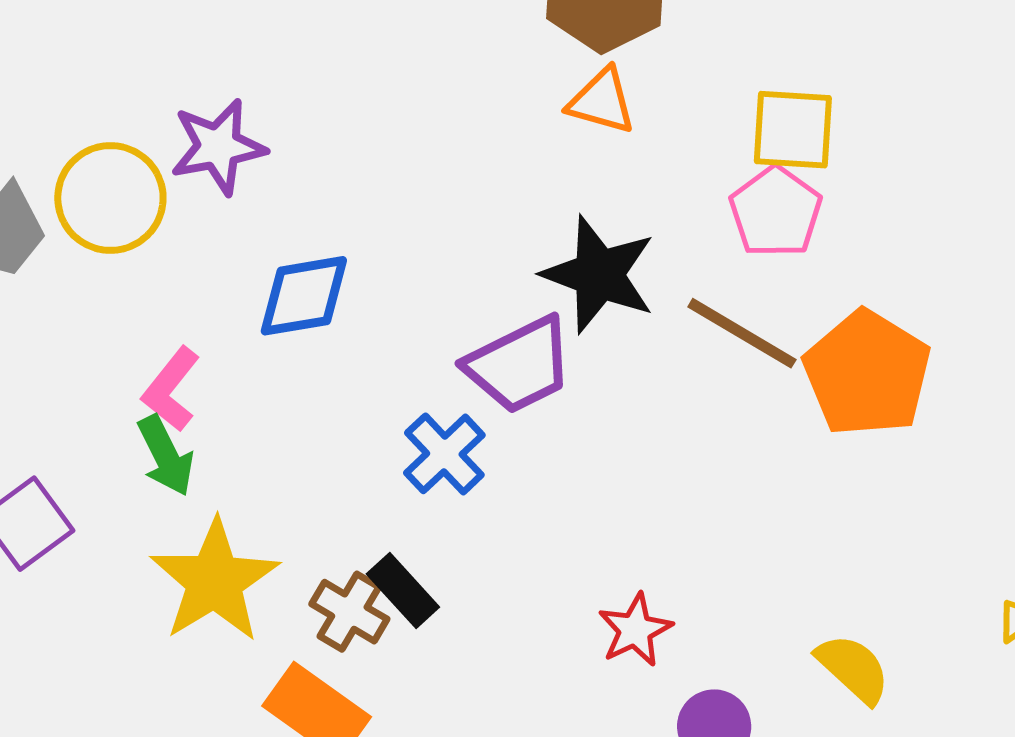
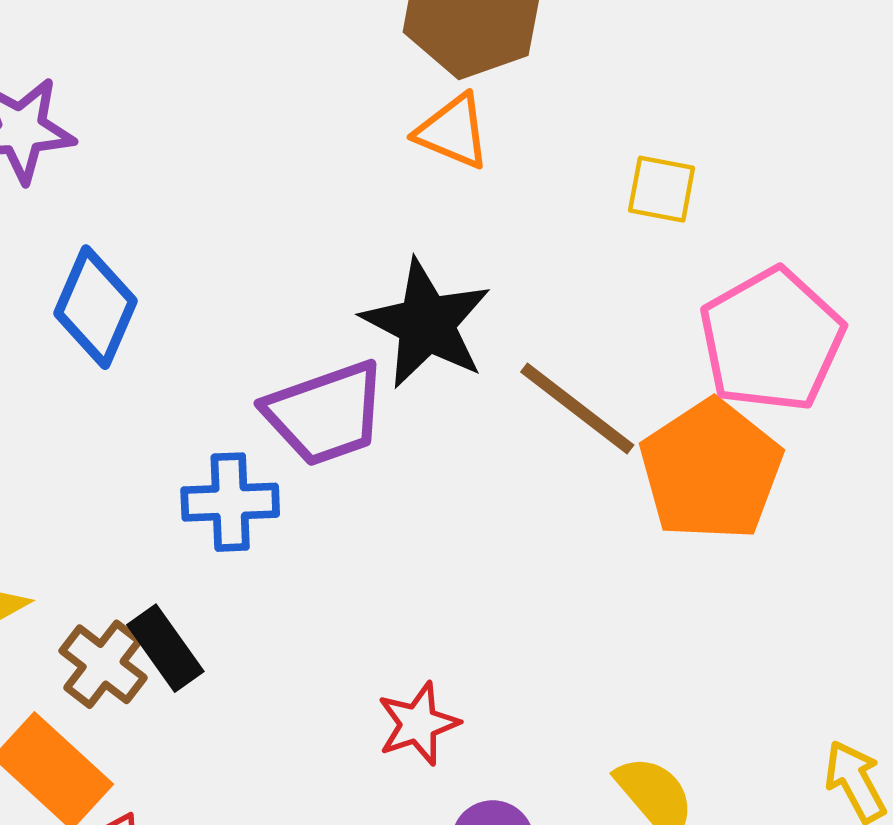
yellow square: (793, 130) -> (662, 189), size x0.7
pink pentagon: (776, 212) -> (772, 340), moved, size x1.4
blue diamond: (304, 296) -> (95, 307), turned -64
blue cross: (444, 454) -> (230, 502), turned 34

